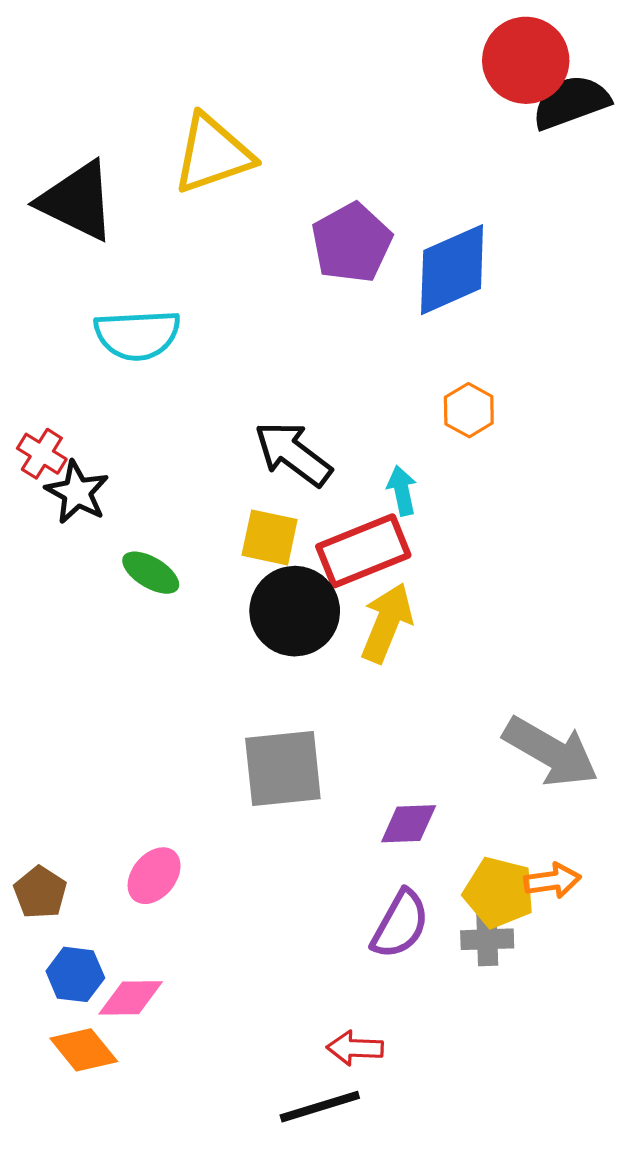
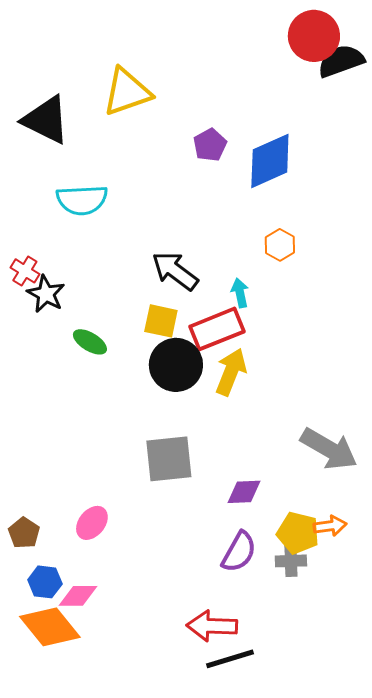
purple pentagon: (352, 243) -> (210, 145), size x0.7
red arrow: (355, 1048) -> (212, 626), size x1.5
orange diamond: (84, 1050) -> (50, 627), size x1.5
black line: (320, 1107) -> (230, 659), moved

